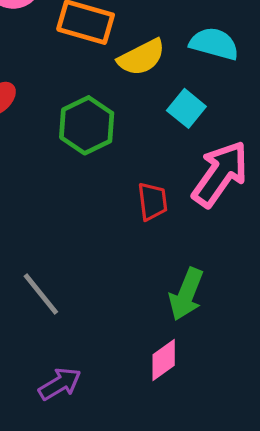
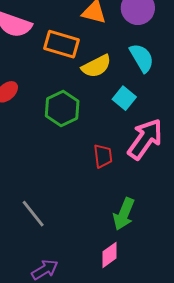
cyan semicircle: (214, 44) -> (142, 58), turned 44

